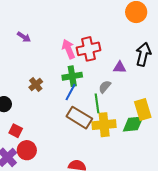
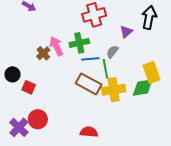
pink arrow: (68, 49) -> (56, 46), moved
purple triangle: (120, 67) -> (126, 32), turned -40
blue line: (70, 92) -> (90, 59), moved, turned 60
red square: (16, 131) -> (29, 87), moved

